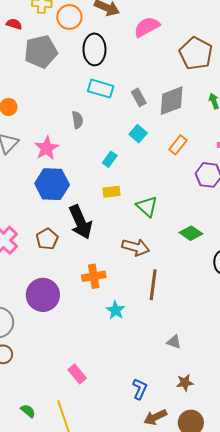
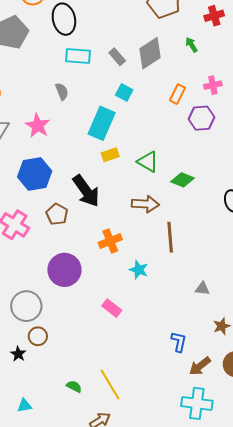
orange rectangle: (178, 145) -> (177, 94), moved
cyan rectangle: (110, 159) -> (102, 123), size x2.0
blue hexagon: (52, 184) -> (35, 174), moved
green diamond: (191, 233) -> (183, 180), moved
pink rectangle: (77, 374) -> (112, 308), moved

